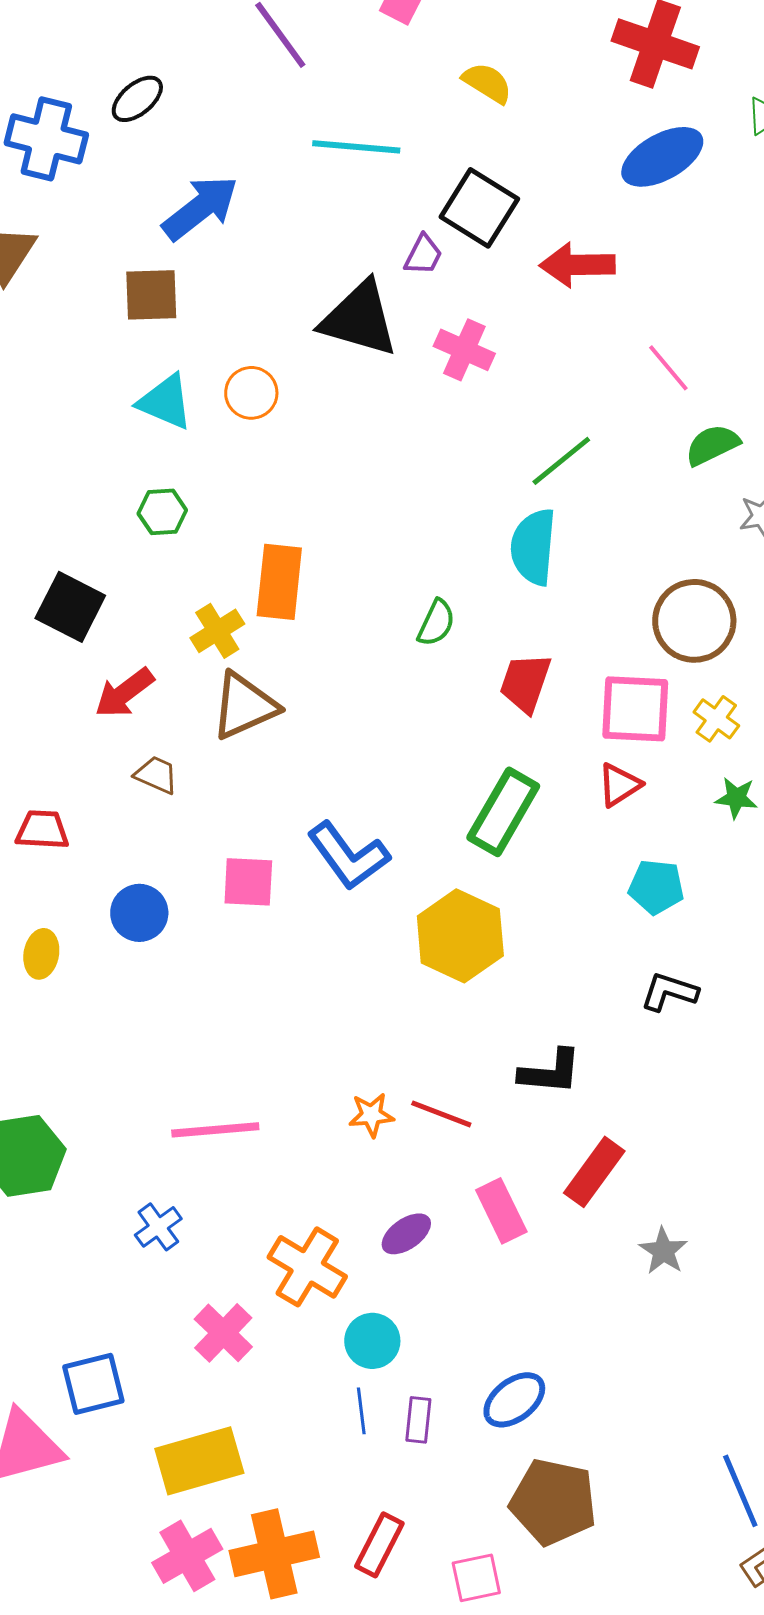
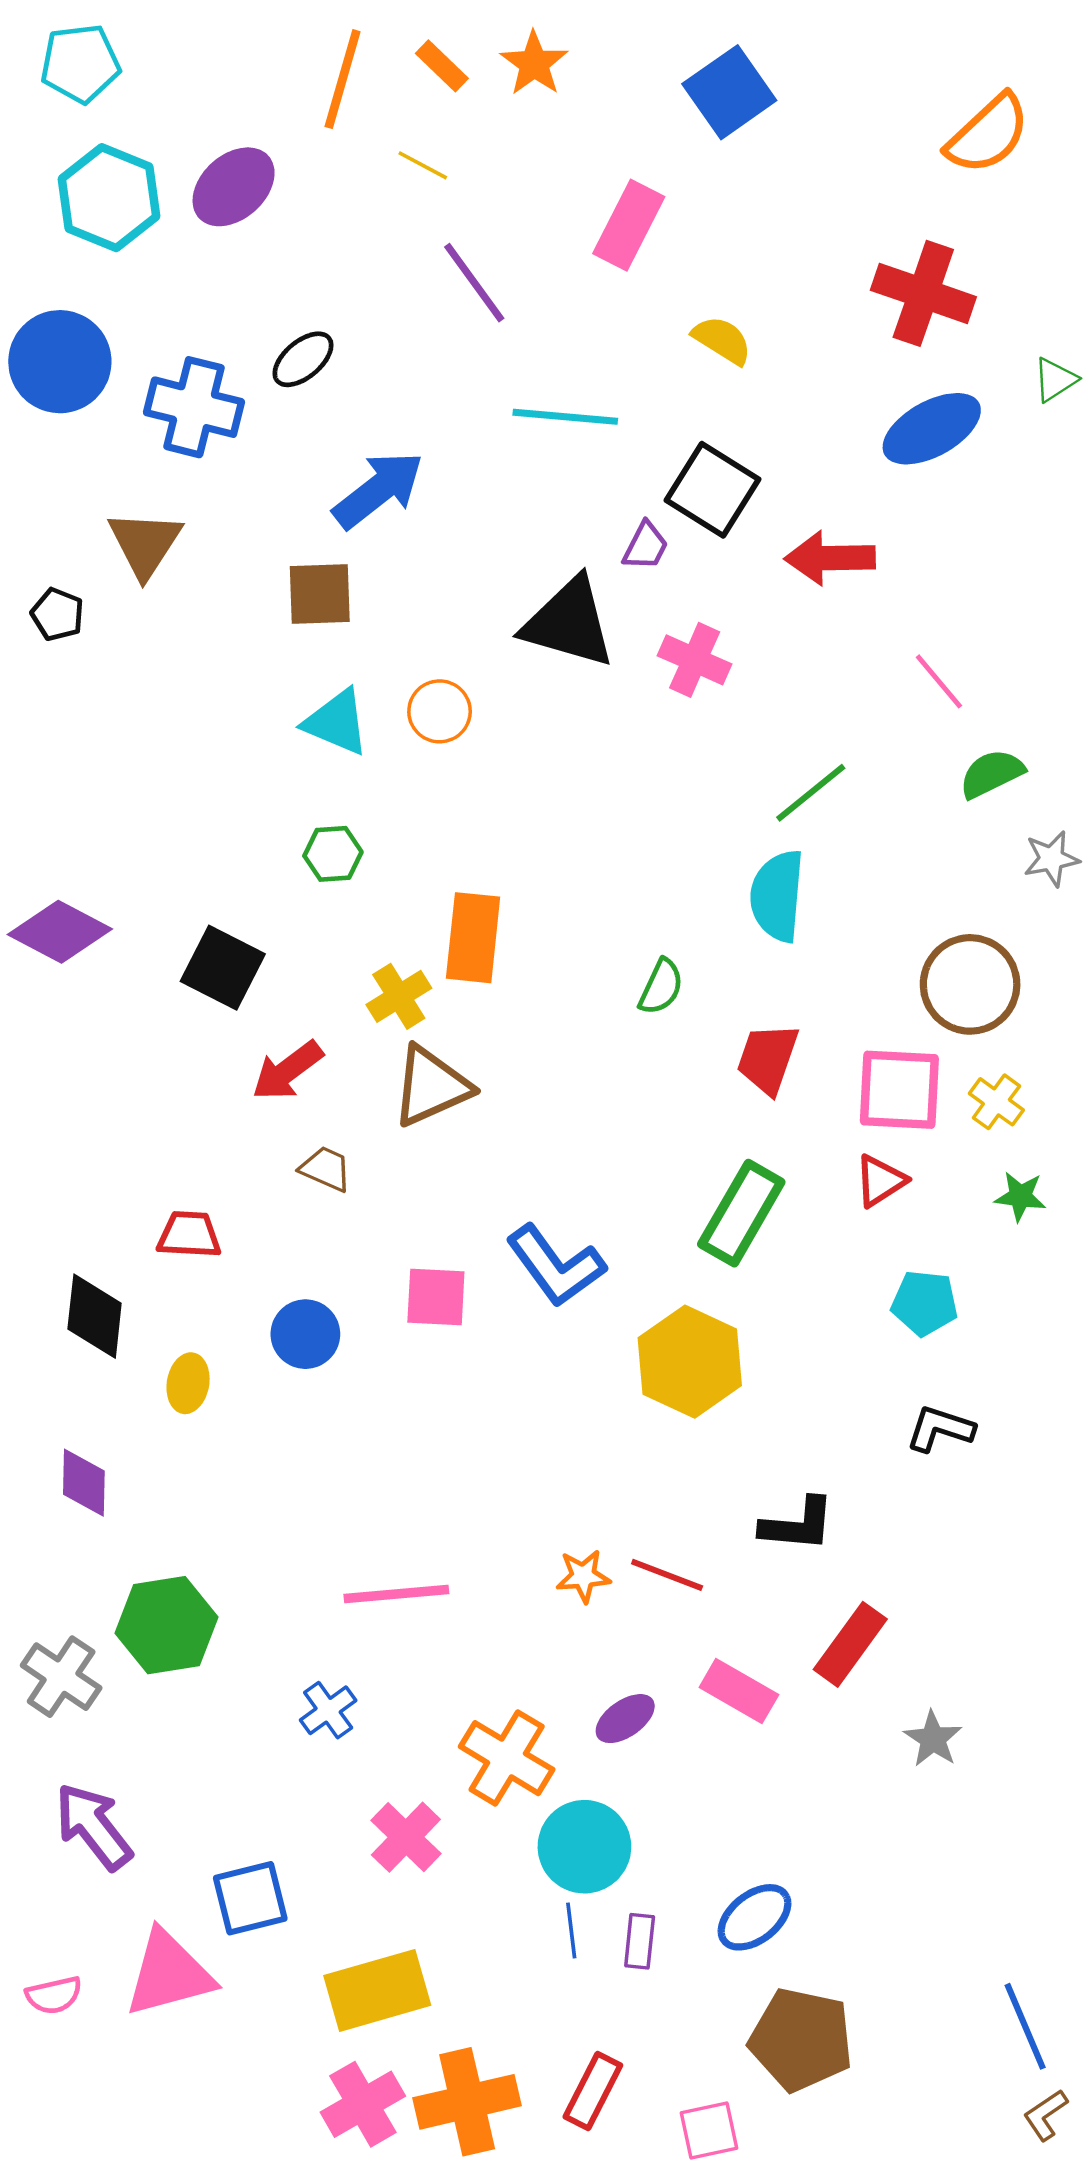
pink rectangle: (501, 1211) -> (739, 1691), turned -34
cyan circle: (372, 1341) -> (584, 1847), size x1.4

